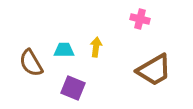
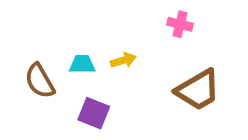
yellow arrow: (96, 47) -> (123, 60), turned 66

